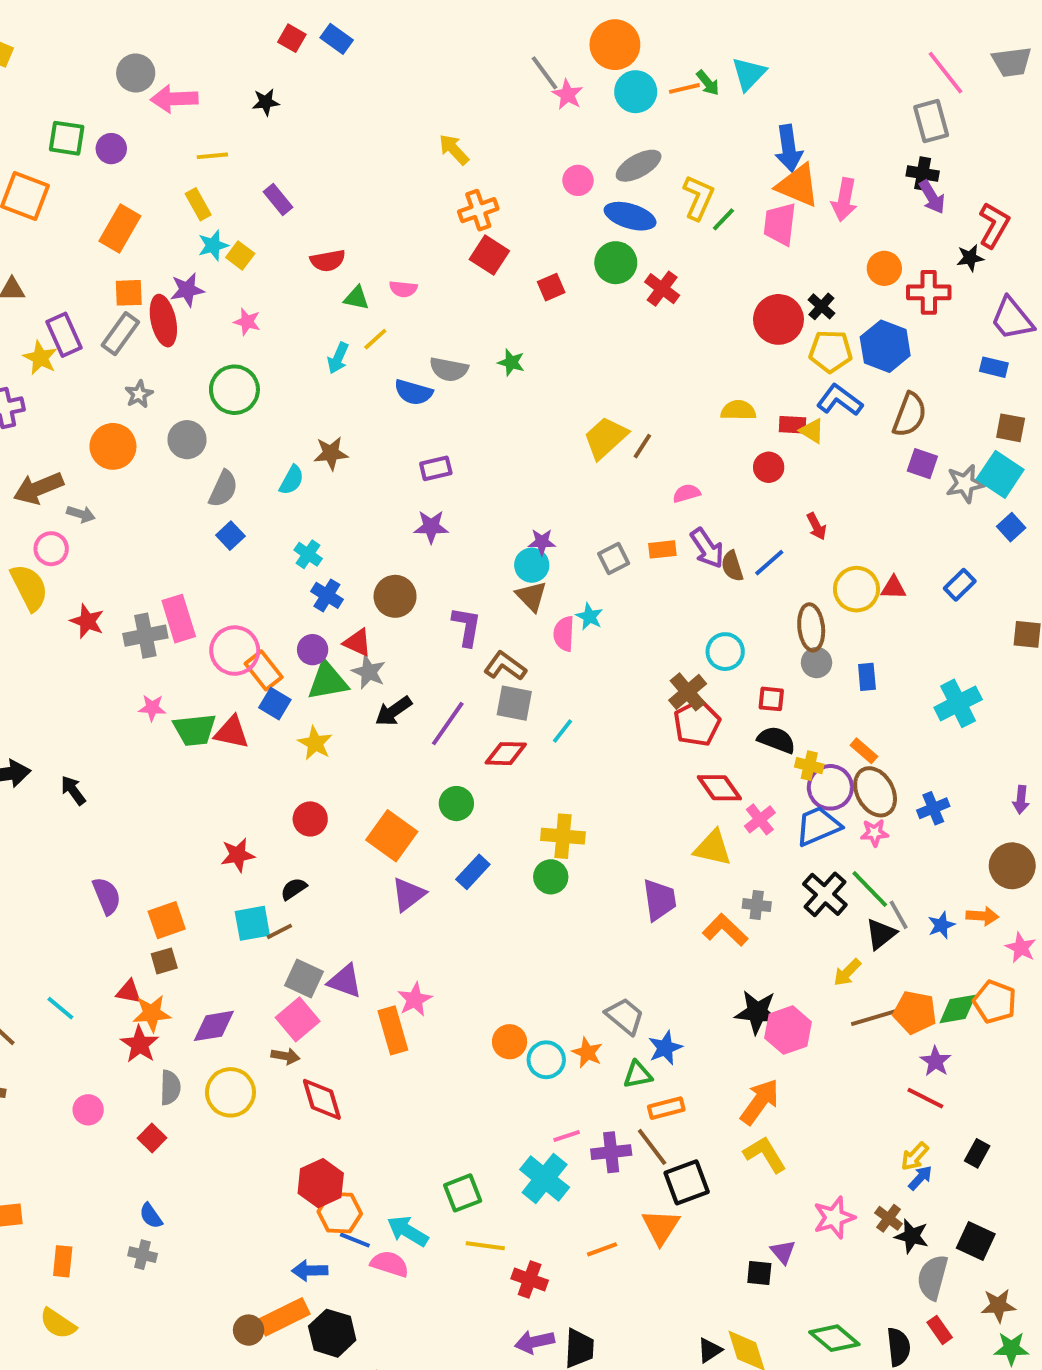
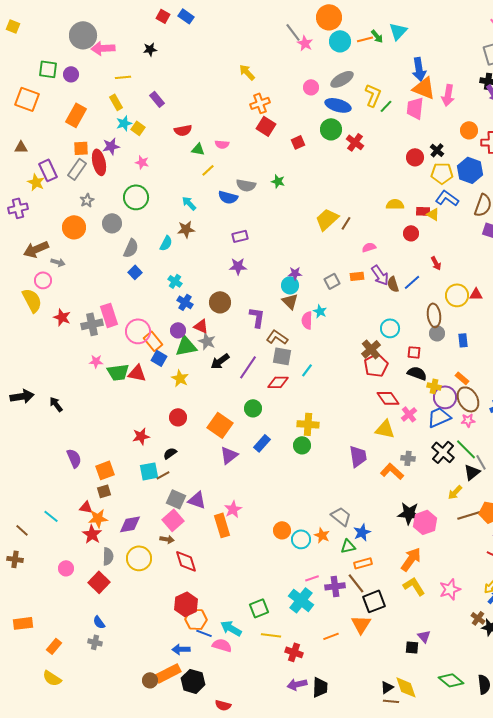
gray circle: (136, 73) -> (83, 35), size x1.4
red circle: (778, 319) -> (415, 157), size x0.7
cyan arrow: (338, 358) -> (189, 203), moved, turned 112
red square: (152, 1138) -> (99, 582), size x1.5
pink star: (834, 1218) -> (450, 589), moved
orange rectangle: (63, 1261) -> (54, 646), turned 35

